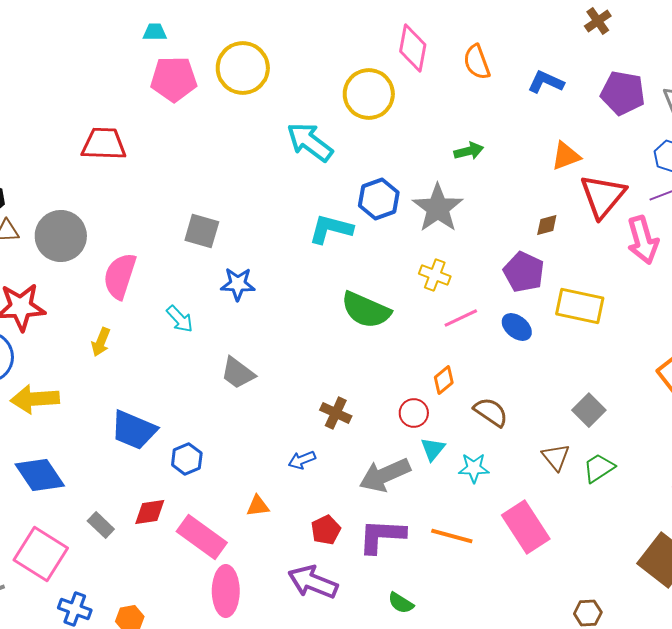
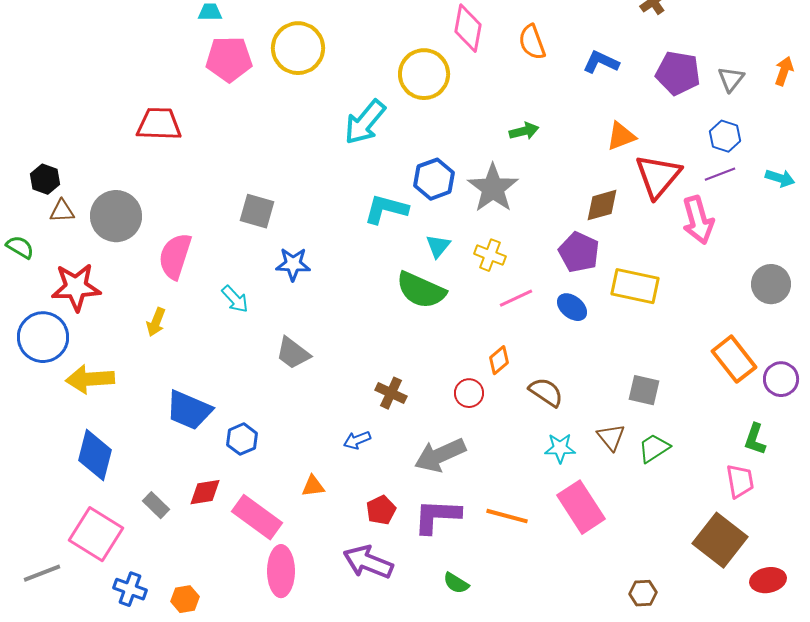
cyan arrow: (310, 142) -> (365, 122), turned -87
brown diamond: (547, 225) -> (602, 205), size x1.5
gray square: (589, 410) -> (644, 390), turned -32
cyan triangle: (433, 449) -> (438, 246), moved
cyan star: (474, 468) -> (560, 448), moved
blue diamond: (40, 475) -> (95, 455), turned 48

